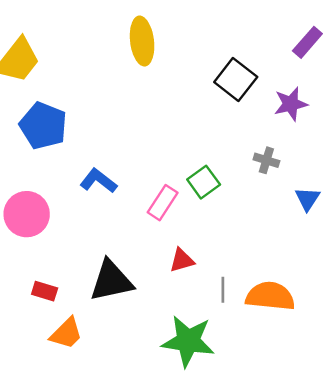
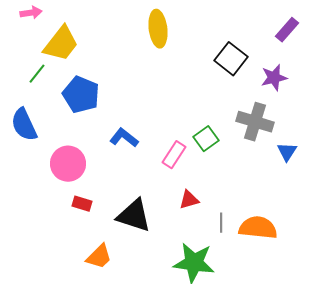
gray cross: (266, 160) -> (255, 122), size x1.8
black triangle: (111, 281) -> (134, 216), turned 30
red rectangle: (45, 291) -> (82, 204), moved

